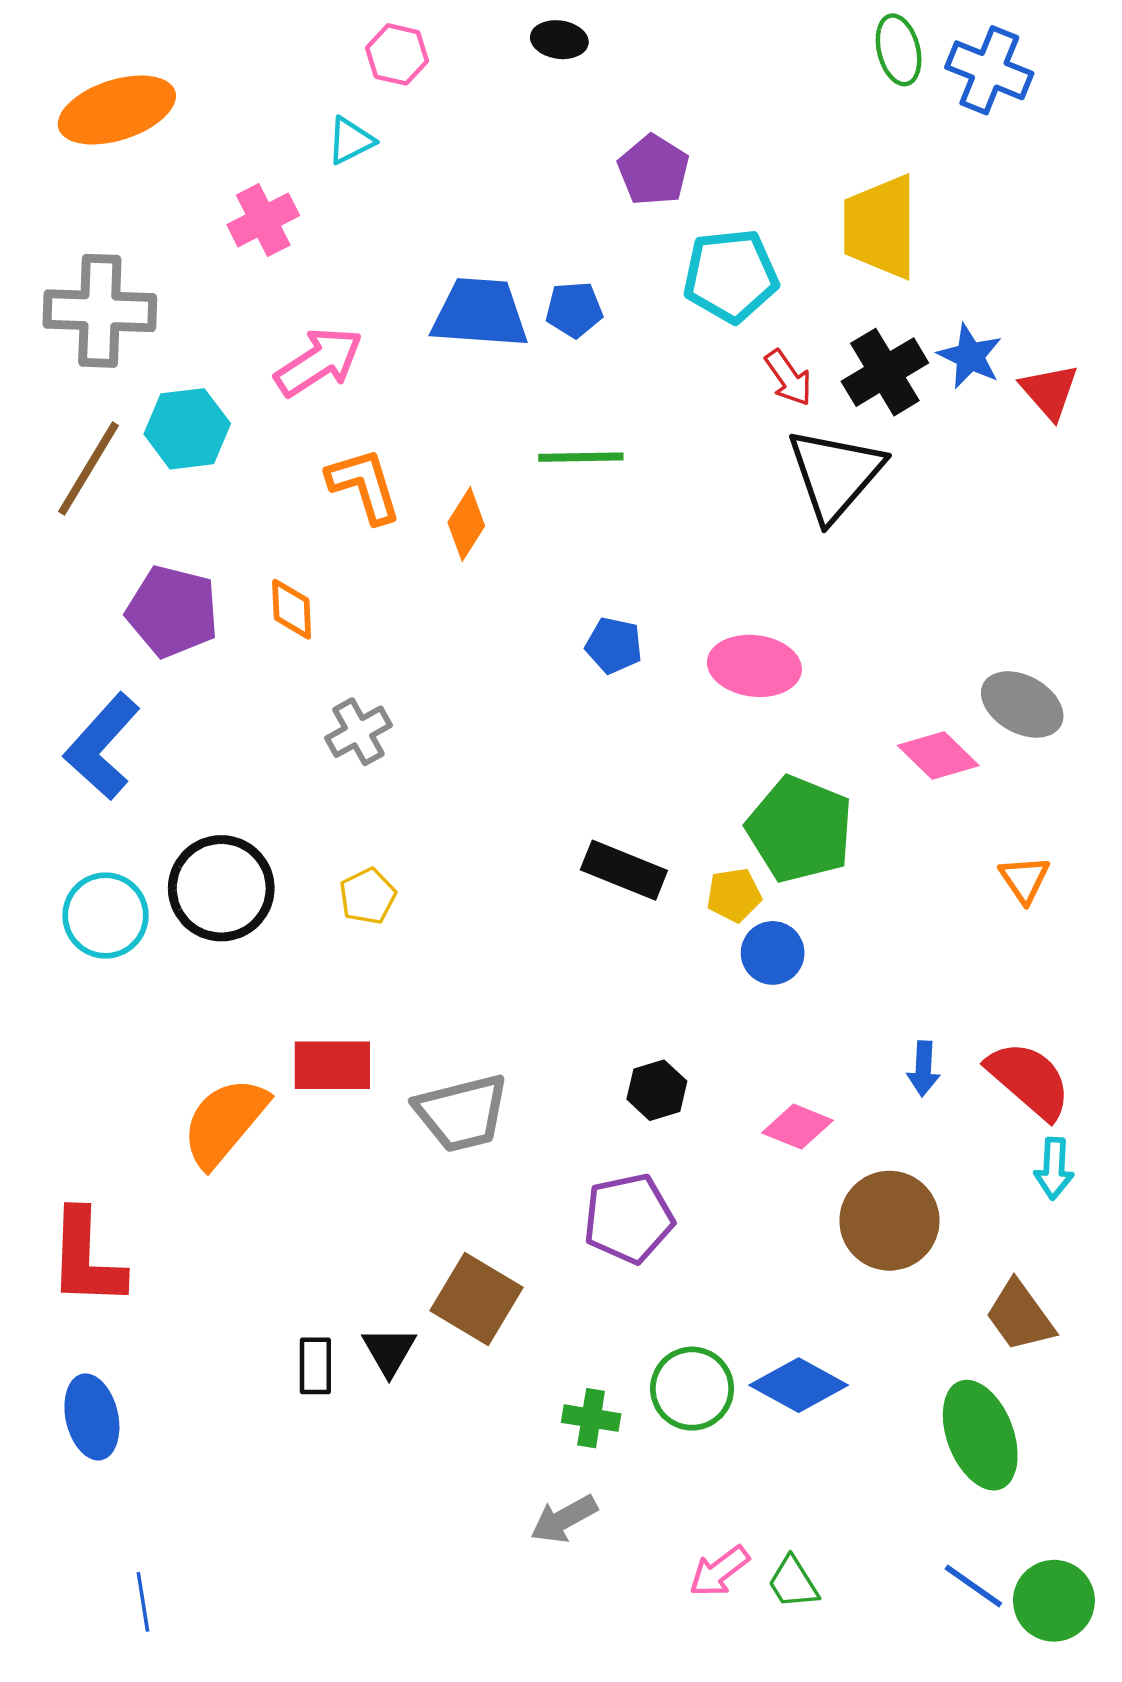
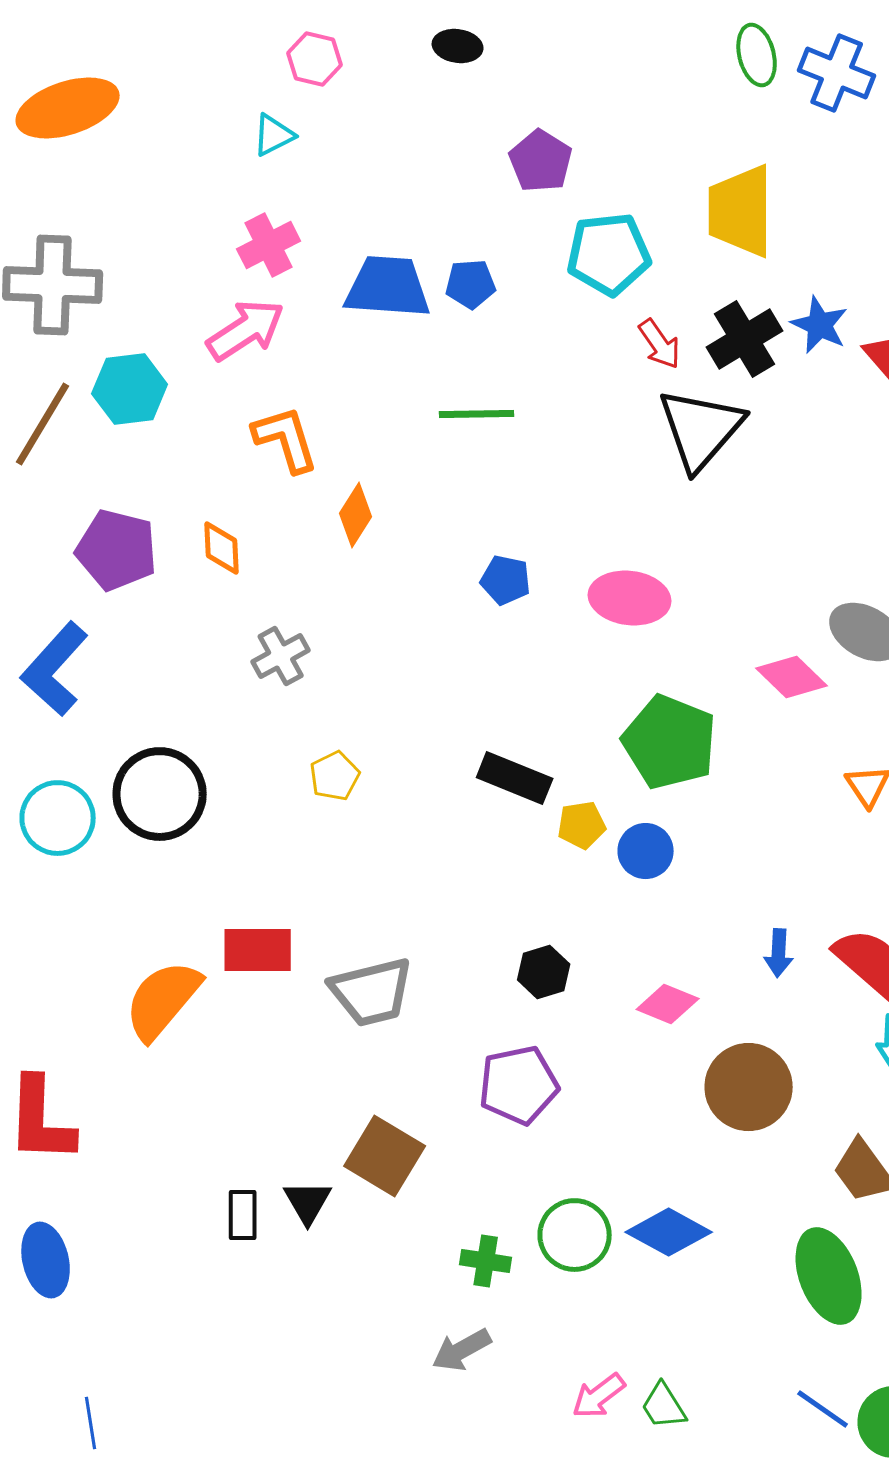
pink cross: (263, 220) -> (269, 245), moved
orange diamond: (466, 524) -> (356, 515), moved
yellow pentagon: (734, 895) -> (582, 825), moved
yellow pentagon: (368, 896) -> (335, 776), moved

